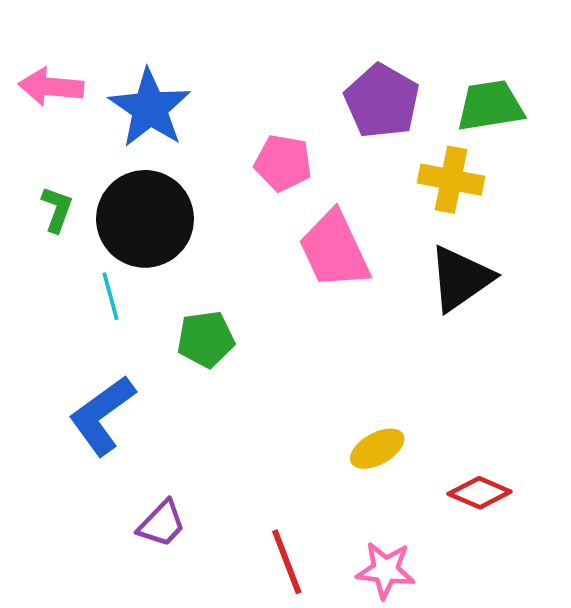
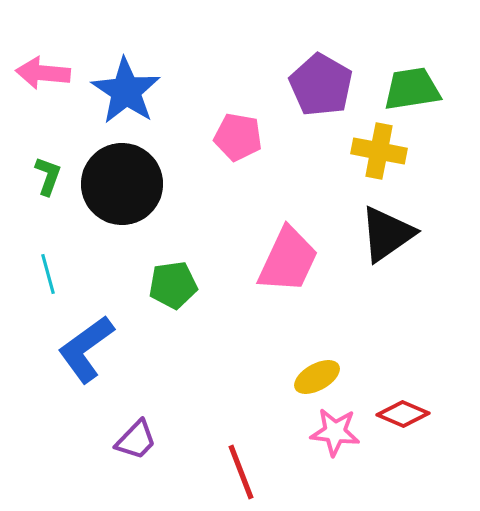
pink trapezoid: (334, 250) -> (288, 260), moved, turned -130
cyan line: (110, 296) -> (48, 274), moved
pink star: (386, 570) -> (335, 432), moved

